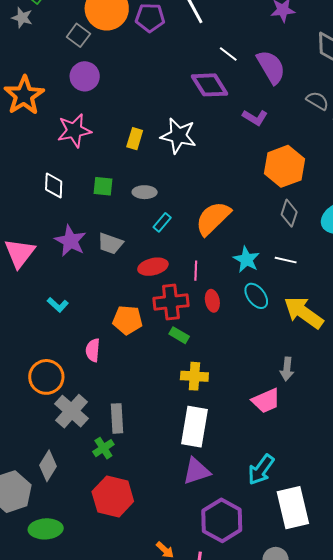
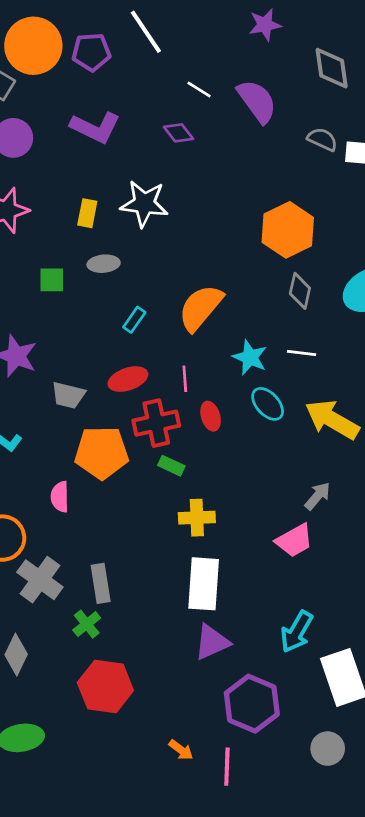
purple diamond: (210, 85) -> (179, 133), size x0.6
purple L-shape: (255, 118) -> (95, 127), moved, size x1.5
gray ellipse: (145, 192) -> (104, 264), moved
gray trapezoid: (110, 244) -> (68, 395), moved
orange pentagon: (128, 320) -> (102, 453), size x1.4
gray arrow: (287, 369) -> (318, 496), turned -140

